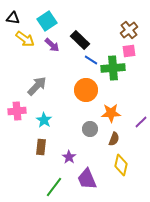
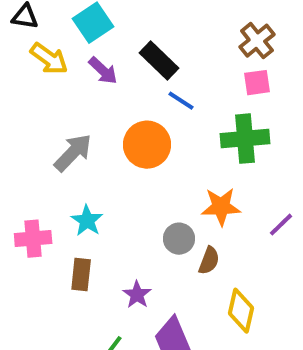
green cross: (113, 68) -> (245, 139), moved
orange circle: (86, 90) -> (147, 145), moved
pink cross: (17, 111) -> (33, 239), moved
brown semicircle: (114, 139) -> (209, 261), moved

